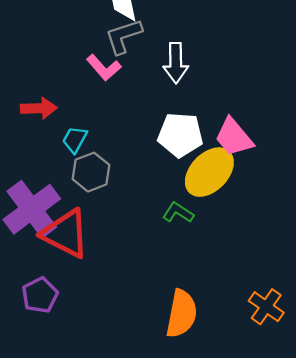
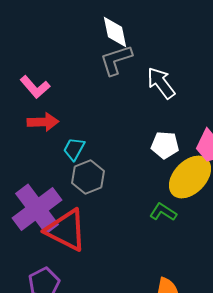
white arrow: (176, 63) -> (161, 83), turned 144
pink L-shape: (104, 68) -> (35, 87), moved
white pentagon: (180, 135) -> (165, 145), size x0.7

